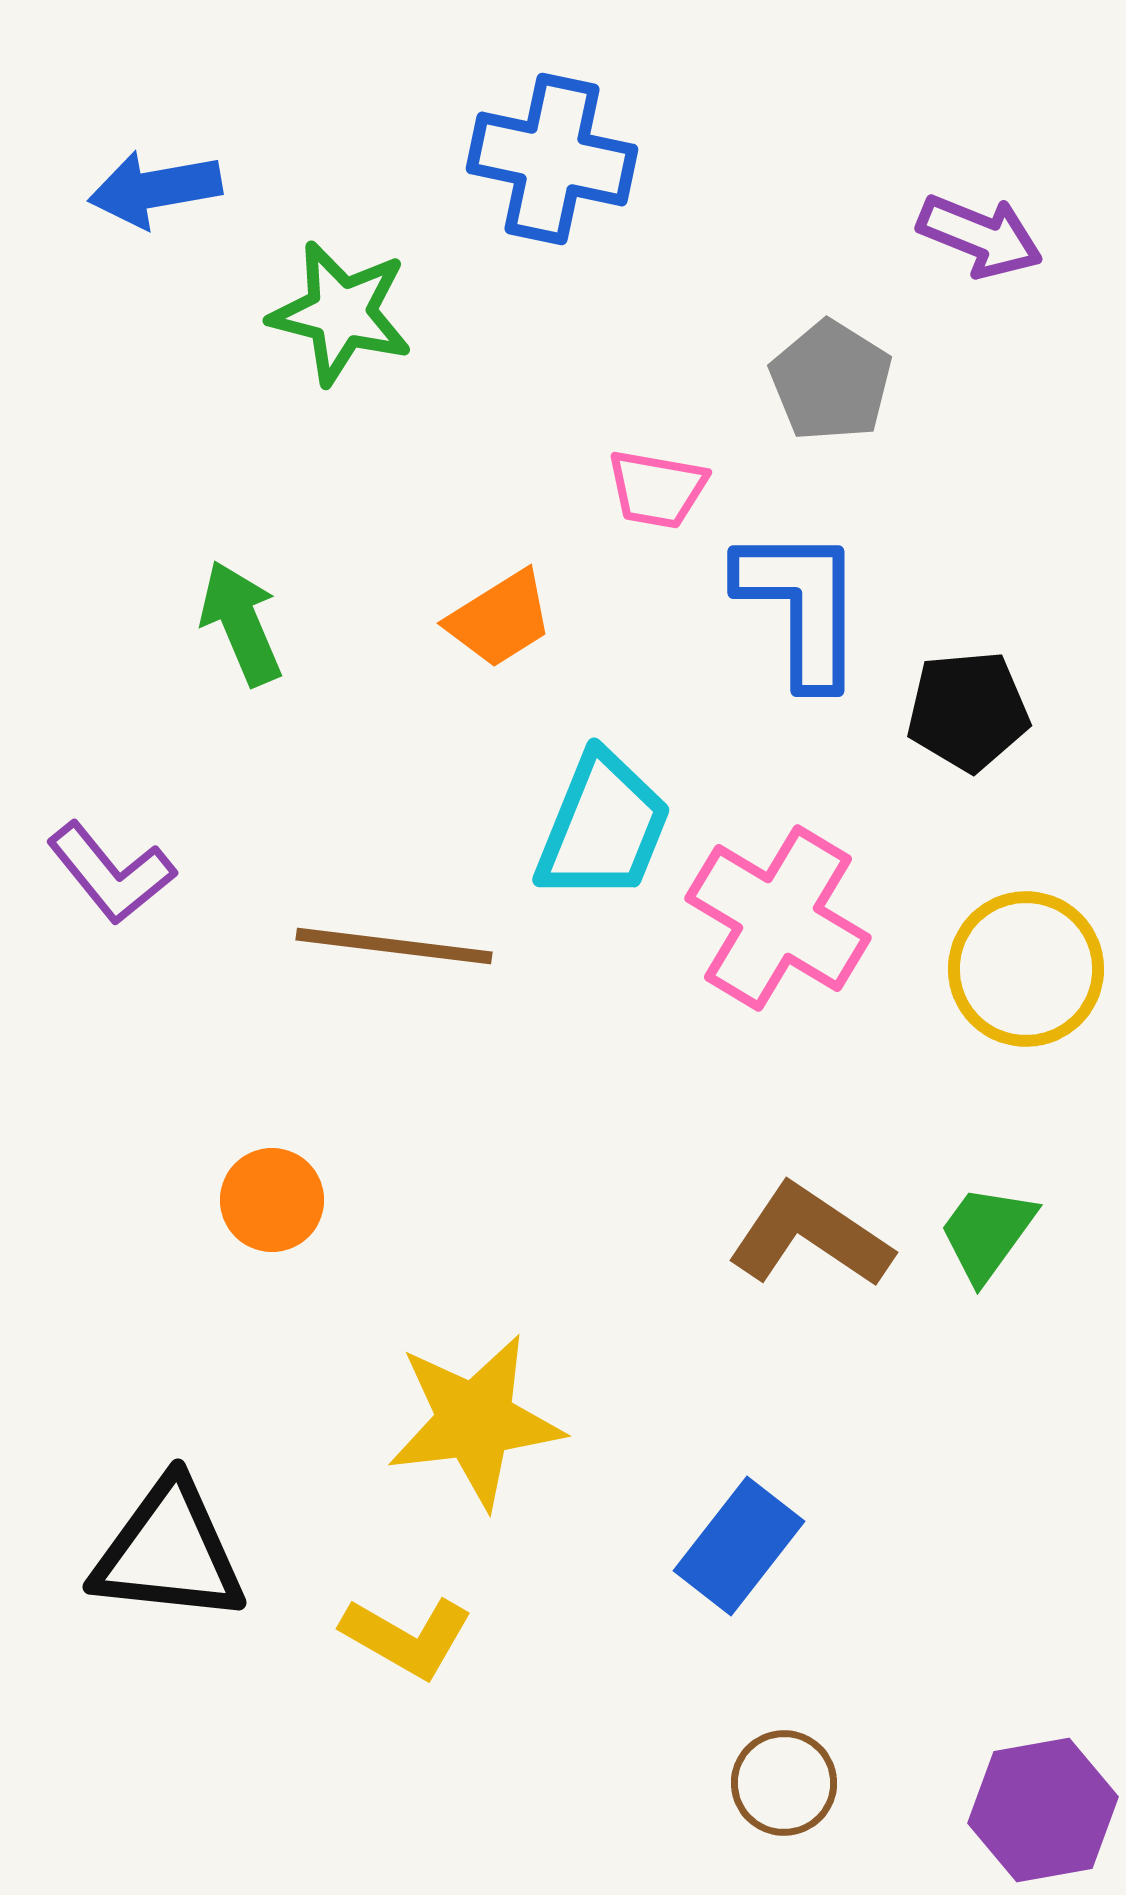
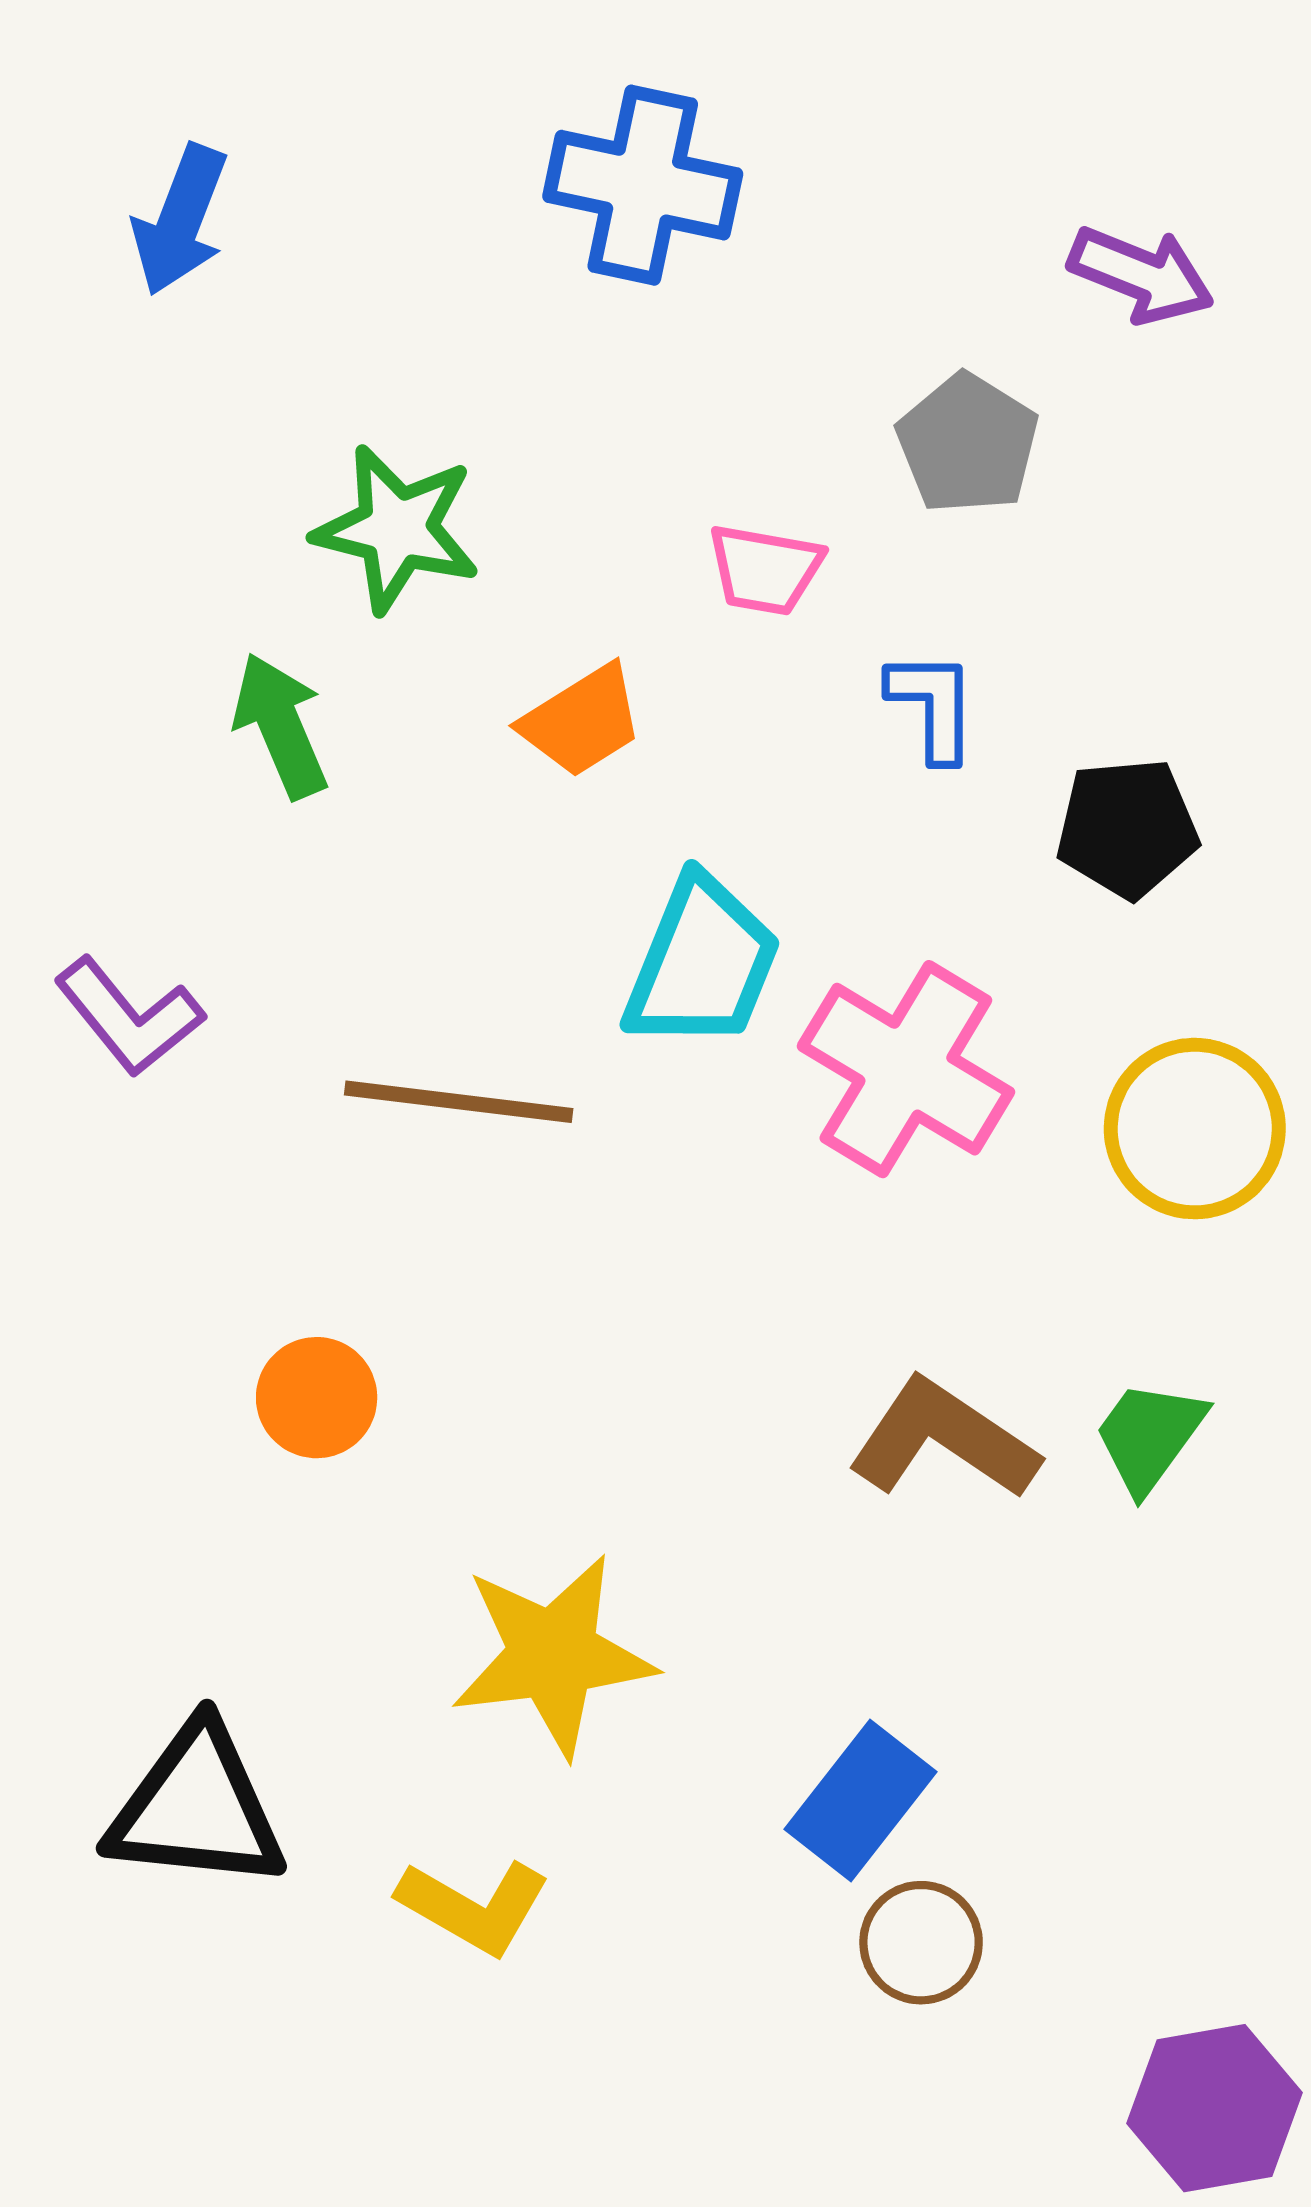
blue arrow: (155, 189) -> (180, 220), turned -59
green star: (341, 313) -> (397, 529), moved
blue L-shape: (801, 606) -> (933, 706), size x0.6
brown circle: (784, 1783) -> (921, 1943), moved

